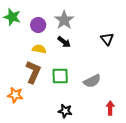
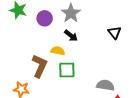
yellow semicircle: (39, 49) -> (58, 51), moved
gray semicircle: (92, 81) -> (105, 85), moved, turned -144

